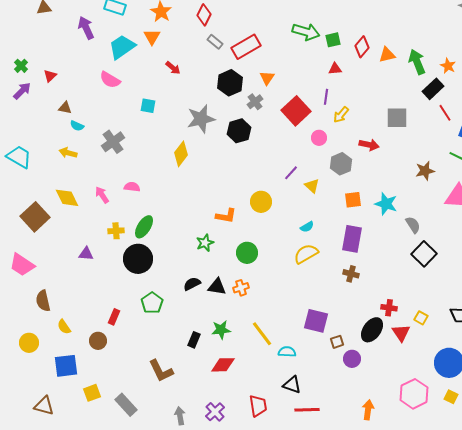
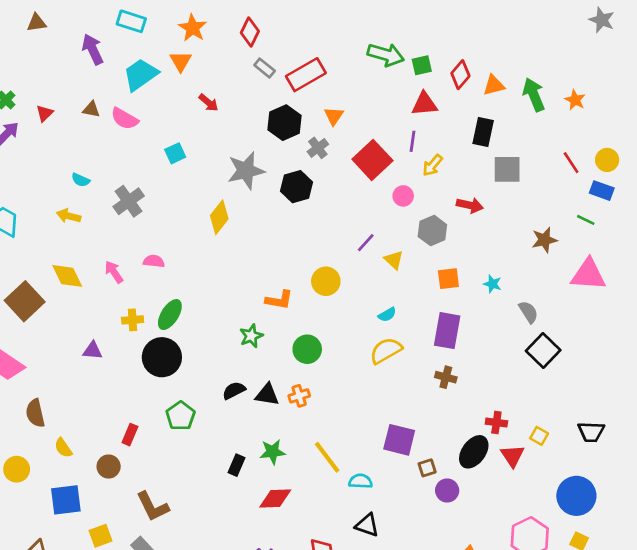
red triangle: (335, 69) -> (424, 104), size x1.5
black rectangle: (433, 89) -> (483, 132), moved, turned -35
cyan square: (148, 106) -> (175, 153), turned -35
brown triangle: (65, 108) -> (91, 109), moved
cyan star: (386, 204) -> (492, 284), size x0.6
brown L-shape: (161, 371) -> (153, 506), moved

